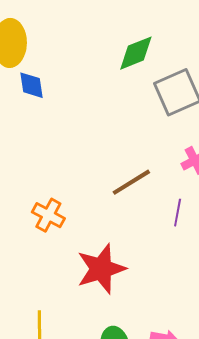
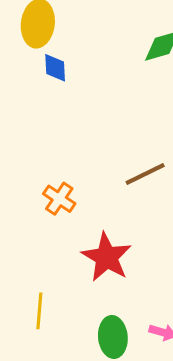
red star: (101, 269) -> (107, 257), turned -30

